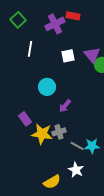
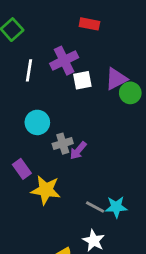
purple cross: (55, 24) -> (64, 61), moved
purple triangle: (92, 55) -> (116, 79), turned 42
cyan circle: (47, 87) -> (37, 122), moved
gray cross: (59, 132) -> (63, 144), moved

